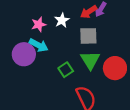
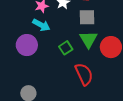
purple circle: (24, 54) -> (27, 45), moved

